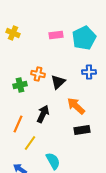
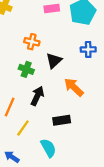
orange cross: (38, 74) -> (32, 42), moved
green cross: (20, 85) -> (26, 69), moved, turned 32
black rectangle: (82, 130) -> (62, 120), moved

